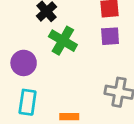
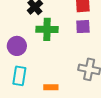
green cross: (63, 41) -> (47, 29), turned -30

